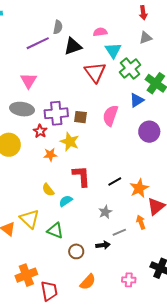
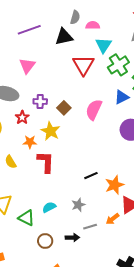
gray semicircle: (58, 27) -> (75, 17), moved
pink triangle: (29, 81) -> (27, 66), moved
purple cross: (56, 113) -> (40, 101), size x0.6
brown square: (80, 117) -> (64, 108), turned 32
red L-shape: (81, 176) -> (46, 162), moved
yellow semicircle: (48, 190) -> (11, 162), moved
cyan semicircle: (66, 201) -> (49, 207), moved
orange arrow: (141, 222) -> (113, 219), turned -112

